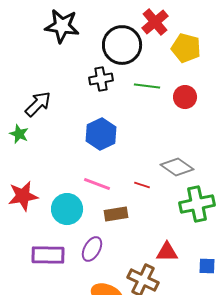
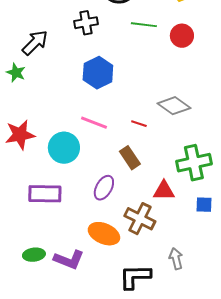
black cross: (101, 79) -> (86, 23), moved
green cross: (197, 204) -> (194, 163), moved
brown rectangle: (116, 214) -> (130, 158), moved, turned 65
purple ellipse: (92, 249) -> (104, 188), moved

